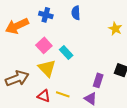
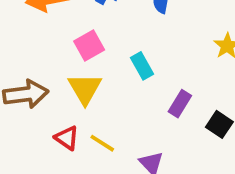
cyan rectangle: (66, 53) -> (142, 66), moved
purple rectangle: (98, 80) -> (180, 104), moved

